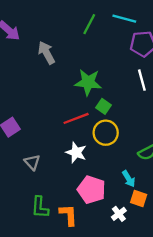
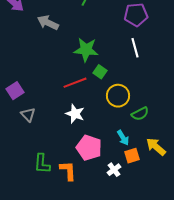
gray arrow: (46, 53) -> (48, 23), turned -35
yellow circle: (106, 133) -> (118, 96), moved
gray triangle: (32, 162) -> (28, 115), moved
orange square: (139, 199) -> (132, 156), turned -35

